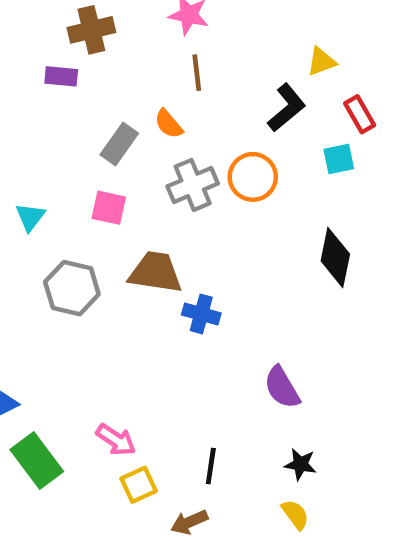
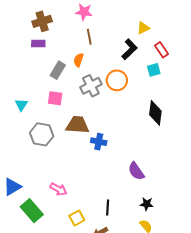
purple rectangle: (61, 76) -> (38, 43), moved
orange semicircle: (169, 124) -> (79, 60), turned 64
pink arrow: (116, 440) -> (58, 189), moved

